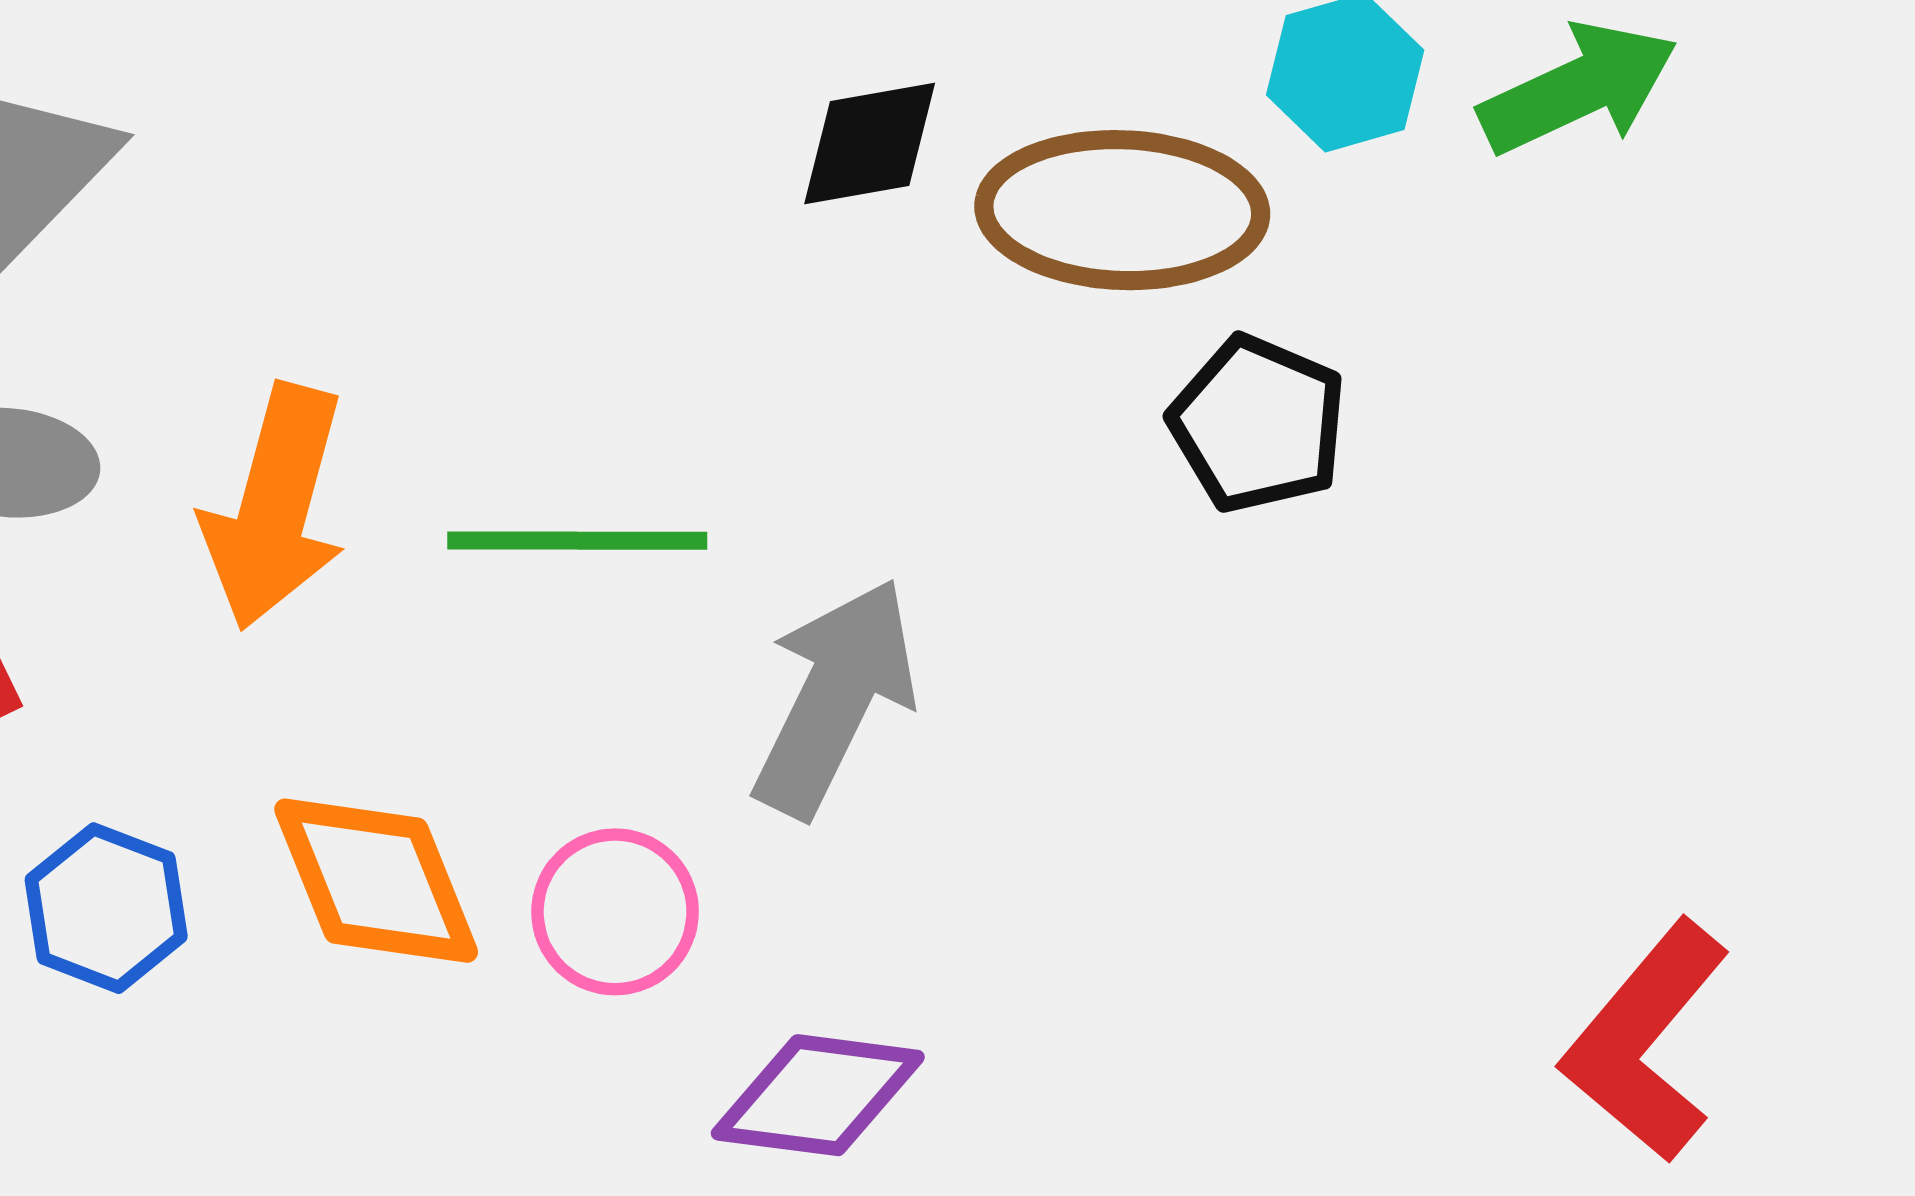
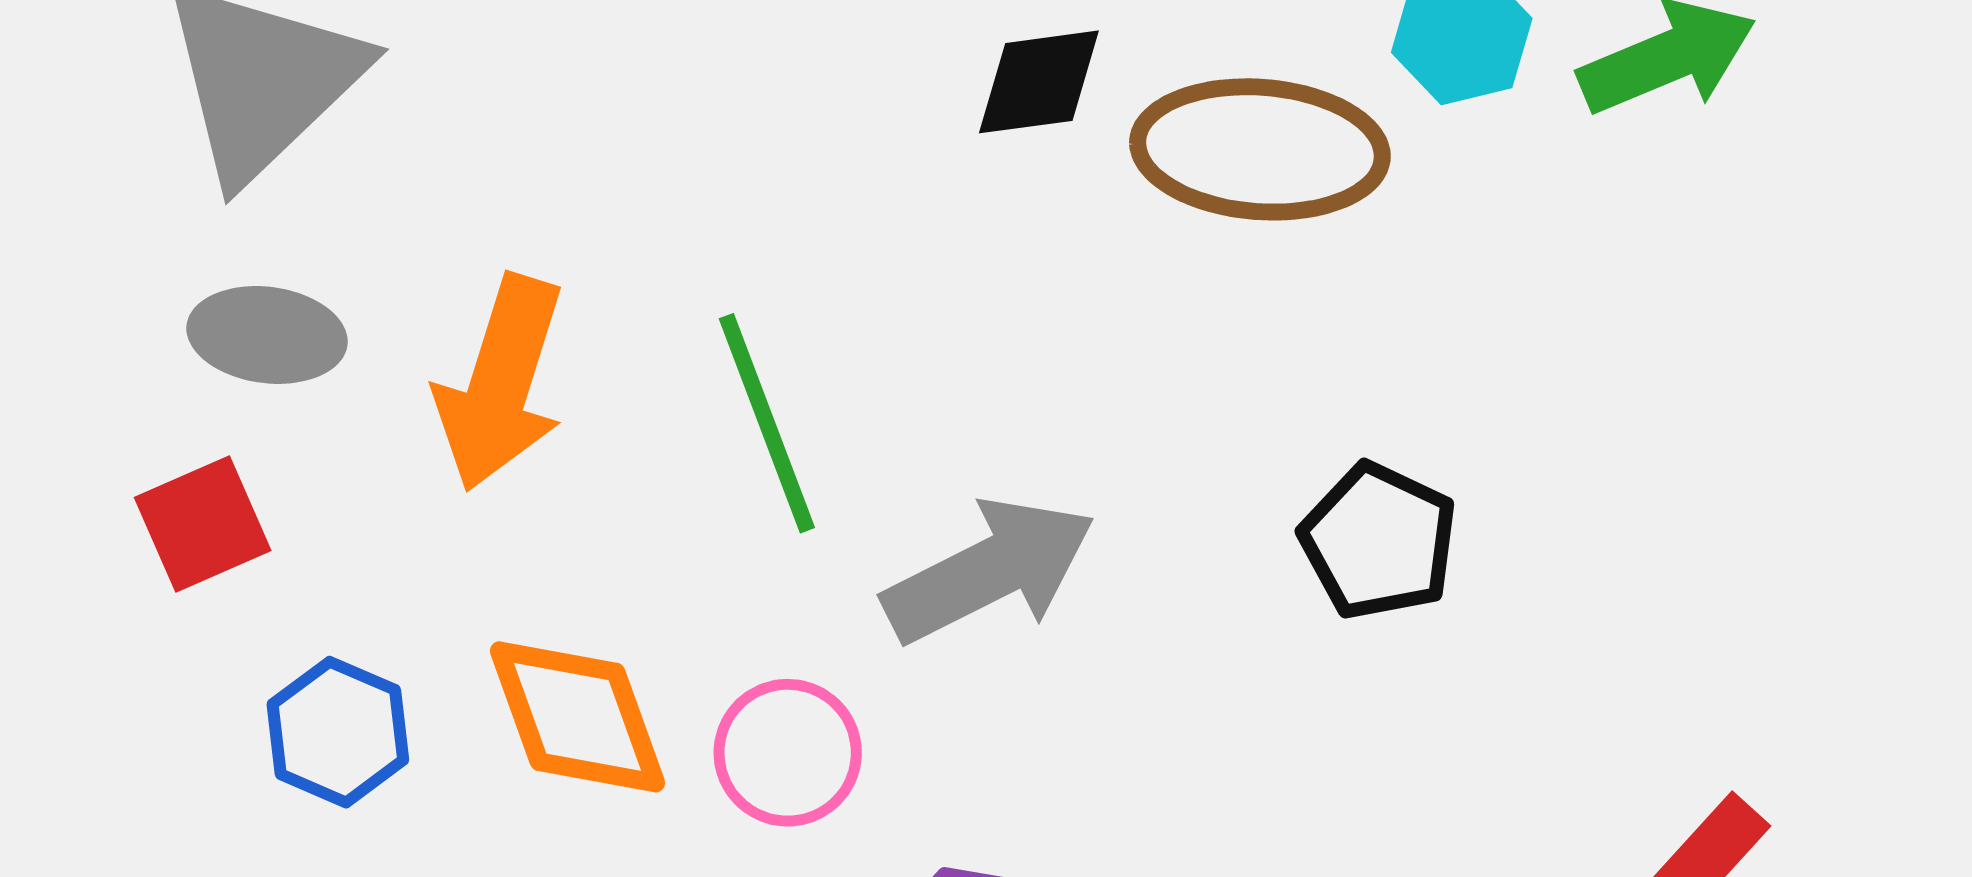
black pentagon: (1258, 424) -> (1379, 541), moved
green line: (577, 541) -> (767, 423), turned 67
gray arrow: (835, 698) -> (989, 571), turned 35

